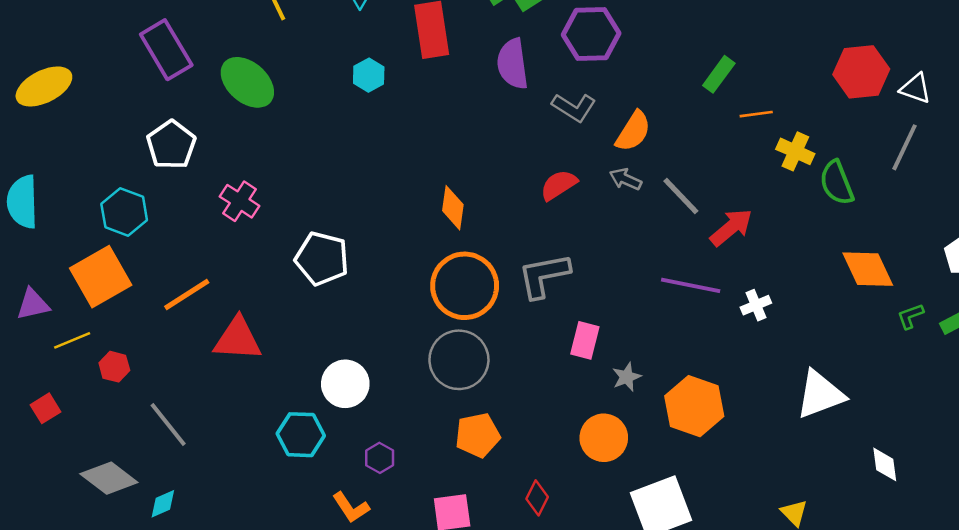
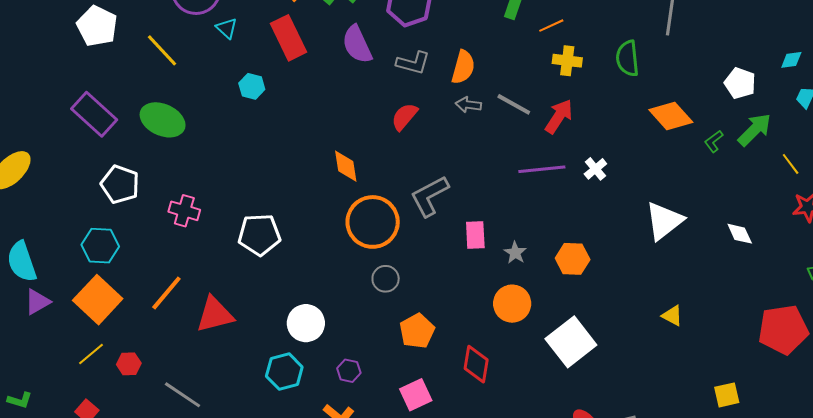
yellow cross: (795, 151) -> (567, 61), moved
green semicircle: (837, 183) -> (628, 58), turned 33
red semicircle: (559, 185) -> (404, 117), moved
purple triangle: (33, 304) -> (37, 302), moved
gray circle: (459, 360) -> (386, 279), size x0.6
orange hexagon: (694, 406) -> (573, 259), size x0.7
white diamond: (885, 464) -> (740, 234), moved
red diamond: (537, 498) -> (476, 364), size x1.4

